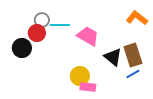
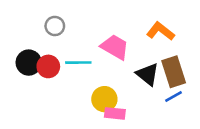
orange L-shape: (137, 18) -> (161, 31), moved
cyan line: (60, 25) -> (78, 63), moved
red circle: (37, 33) -> (48, 66), moved

